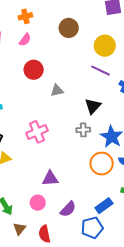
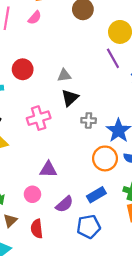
red circle: (34, 70) -> (23, 69), moved
purple line: (100, 71) -> (113, 58), turned 30
black triangle: (93, 106) -> (70, 98), moved
blue rectangle: (104, 206) -> (96, 195), moved

